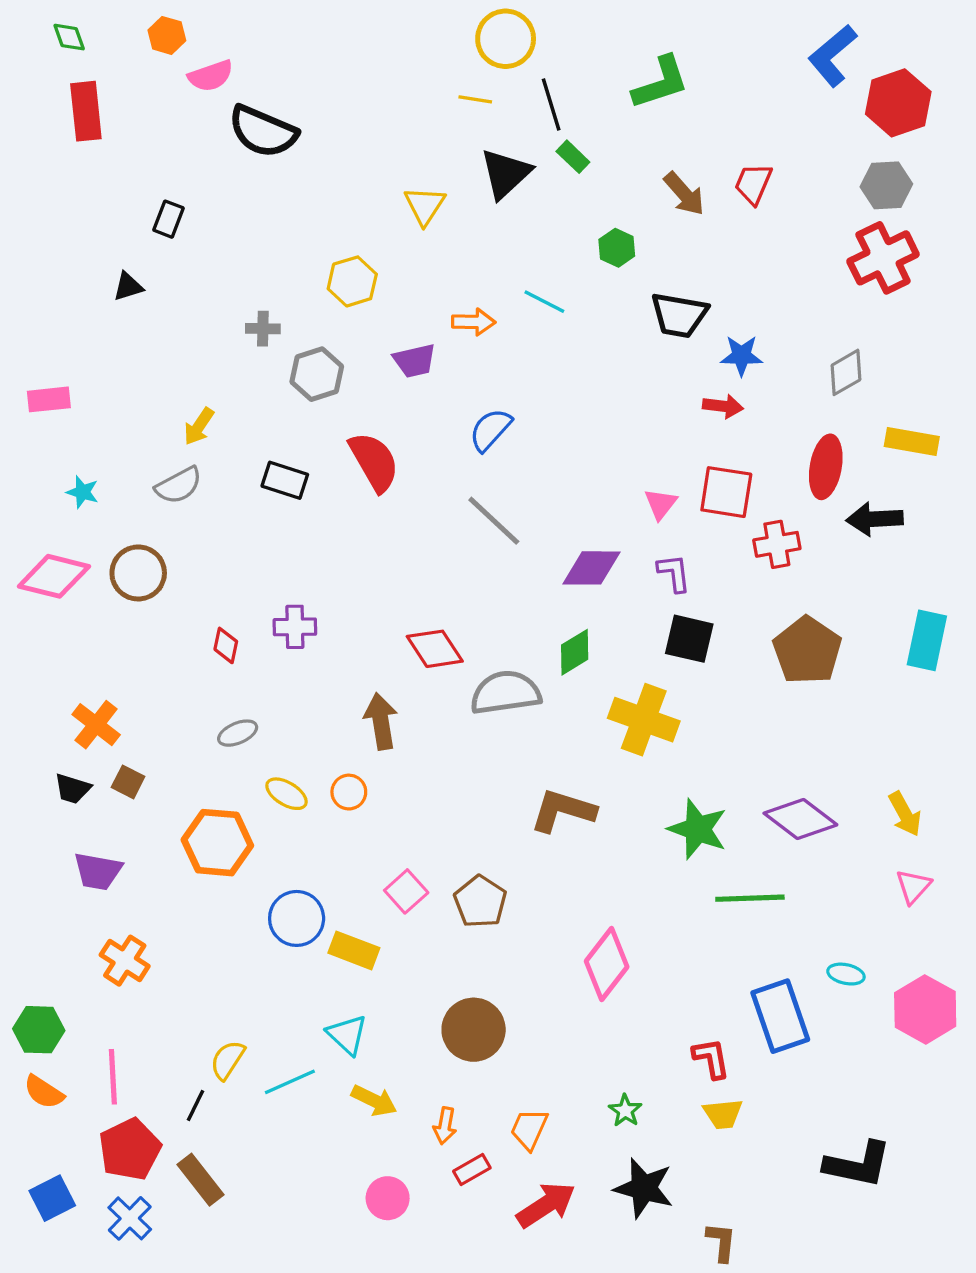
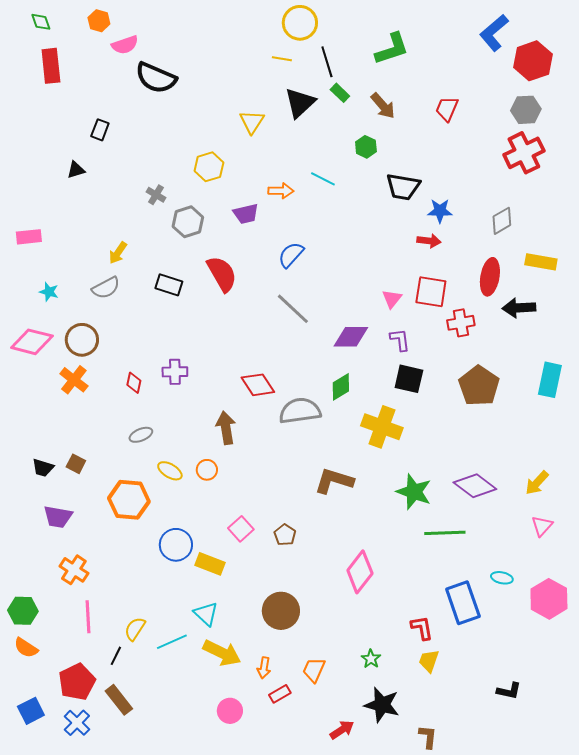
brown arrow: (684, 194) -> (383, 106), moved
gray cross: (263, 329) -> (156, 195), turned 30
orange cross: (96, 725) -> (74, 380), moved
yellow arrow: (905, 814) -> (537, 483), turned 72
brown pentagon: (480, 902) -> (285, 535), size x0.7
pink line: (113, 1077) -> (88, 617), moved
yellow arrow: (374, 1100) -> (222, 653), size x1.4
yellow trapezoid: (723, 1114) -> (429, 661), turned 115
black L-shape: (858, 1164) -> (509, 691), size x0.6
red arrow: (546, 1205) -> (342, 730), moved, size x0.7

